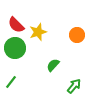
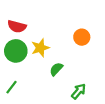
red semicircle: (16, 25) -> (17, 26), turned -30
yellow star: (38, 32) -> (40, 48), moved

